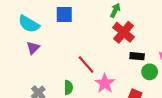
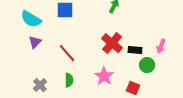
red cross: (124, 32) -> (112, 43), moved
red line: (86, 65) -> (67, 53), moved

